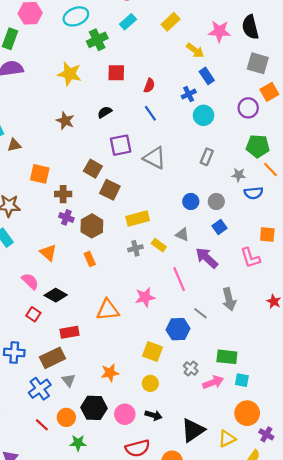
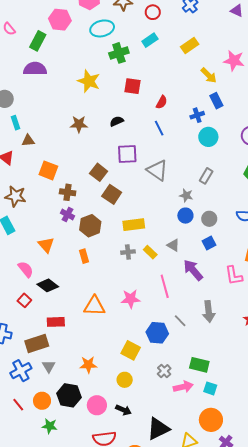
brown star: (65, 121) -> (79, 124), turned -30
gray star: (239, 175) -> (186, 195), moved

